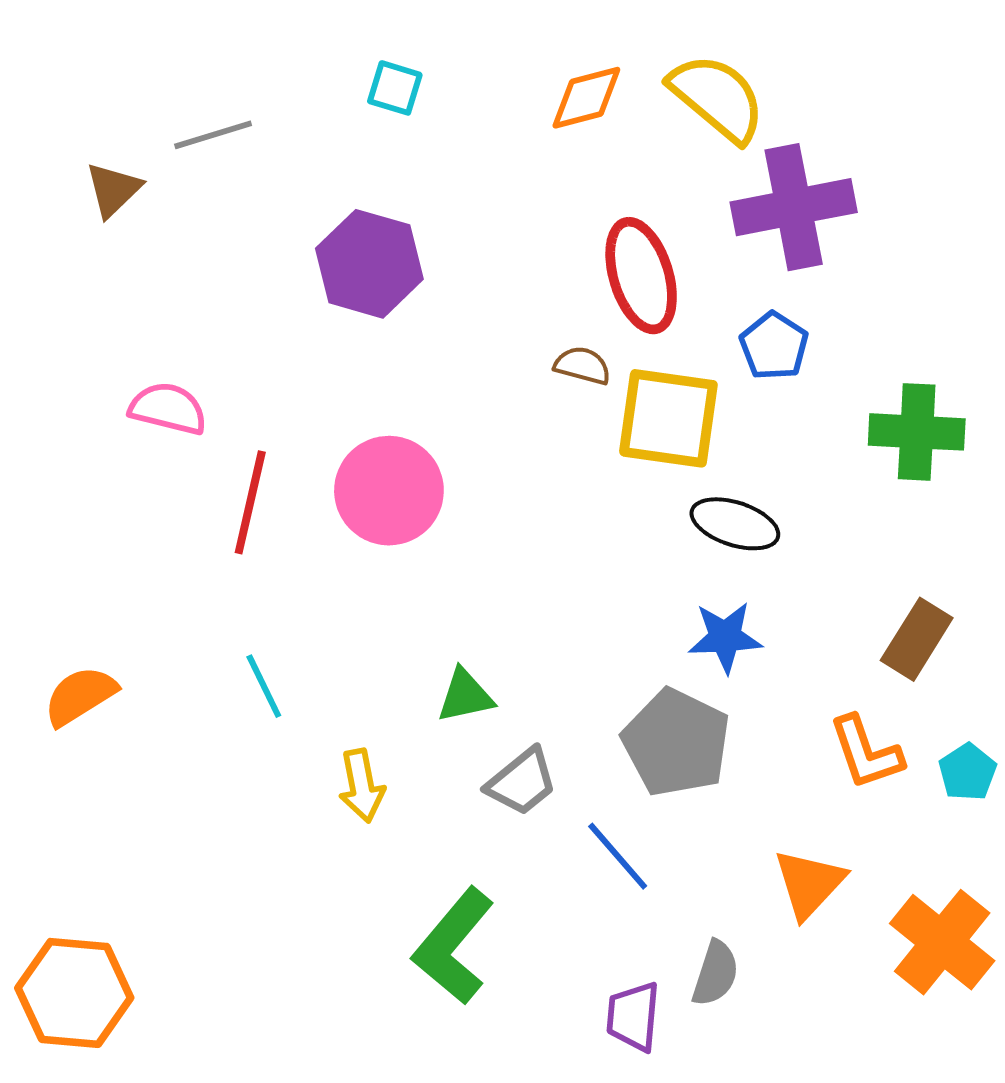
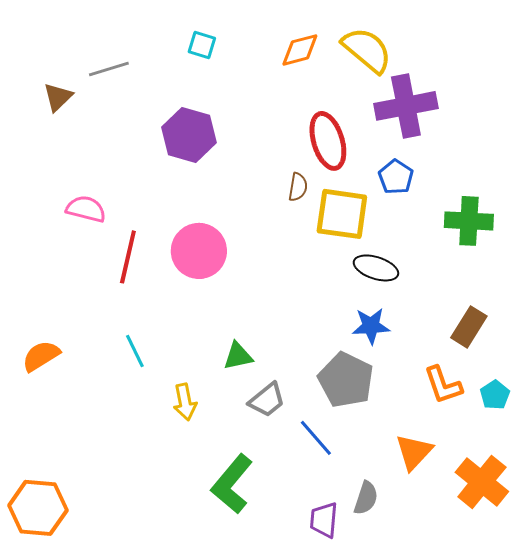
brown semicircle: (582, 366) -> (298, 187), turned 84

